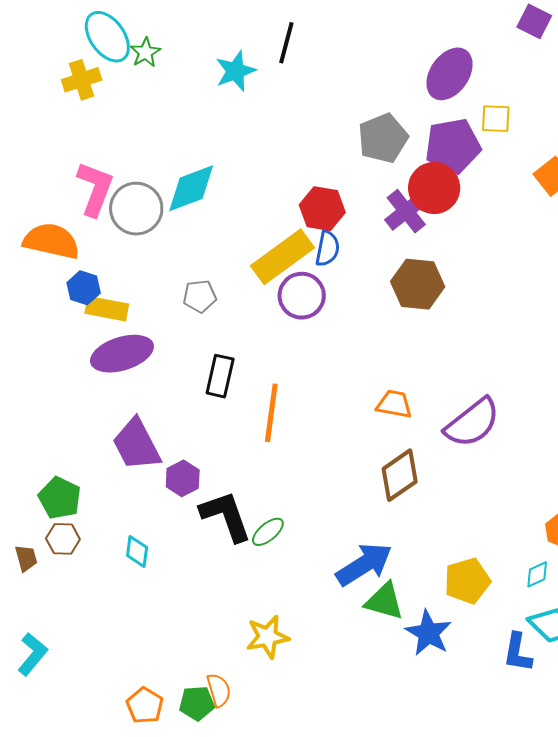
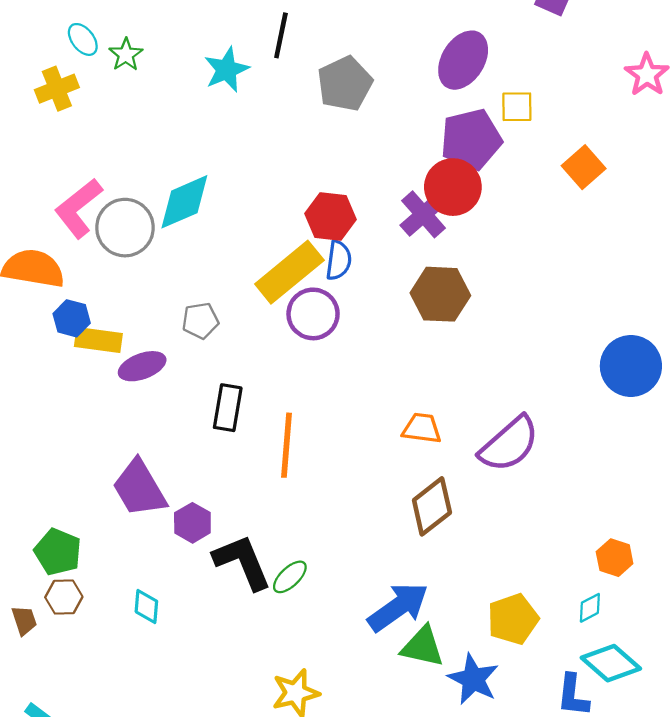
cyan ellipse: (107, 37) -> (83, 39), size x0.6
gray pentagon: (383, 138) -> (345, 84), moved
pink L-shape: (95, 189) -> (78, 208), turned -146
purple ellipse: (122, 354) -> (142, 366), moved, size x0.7

